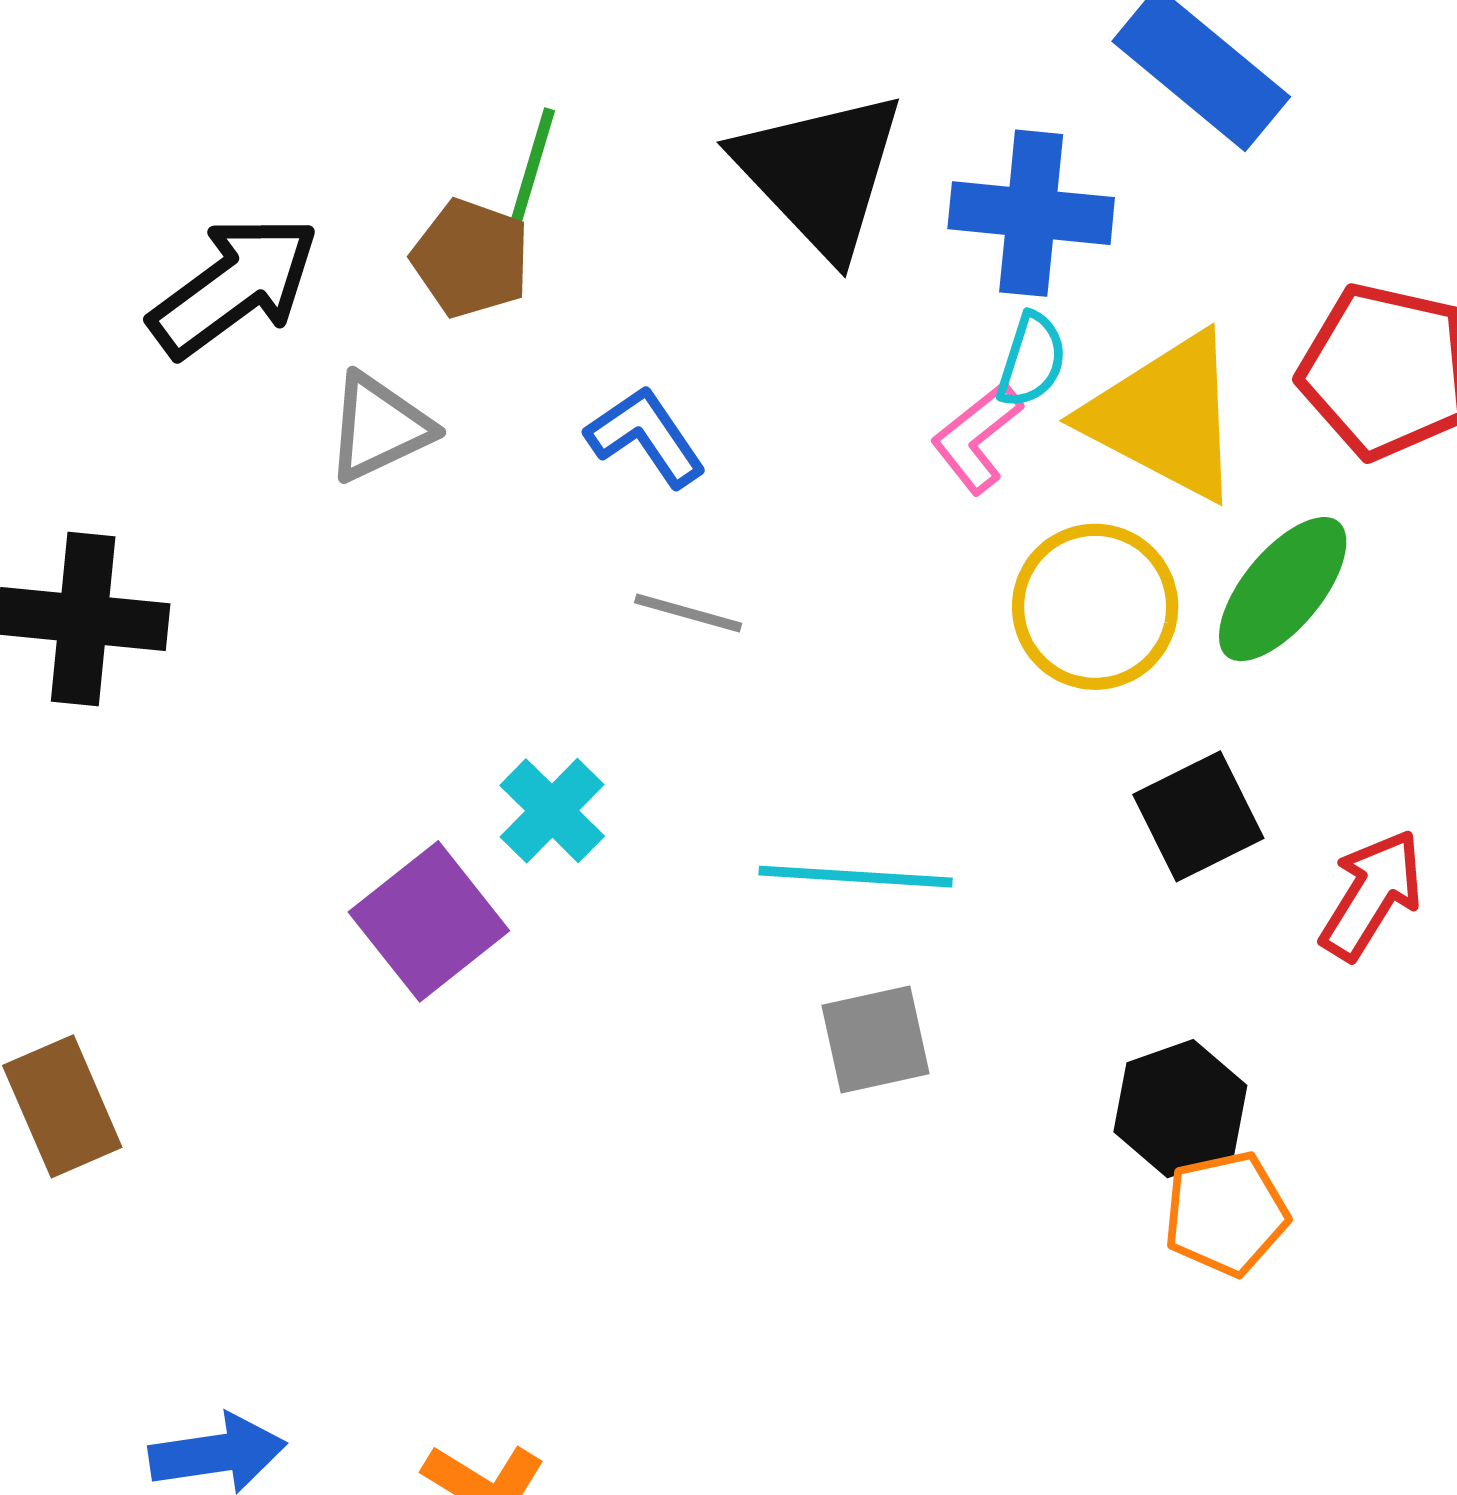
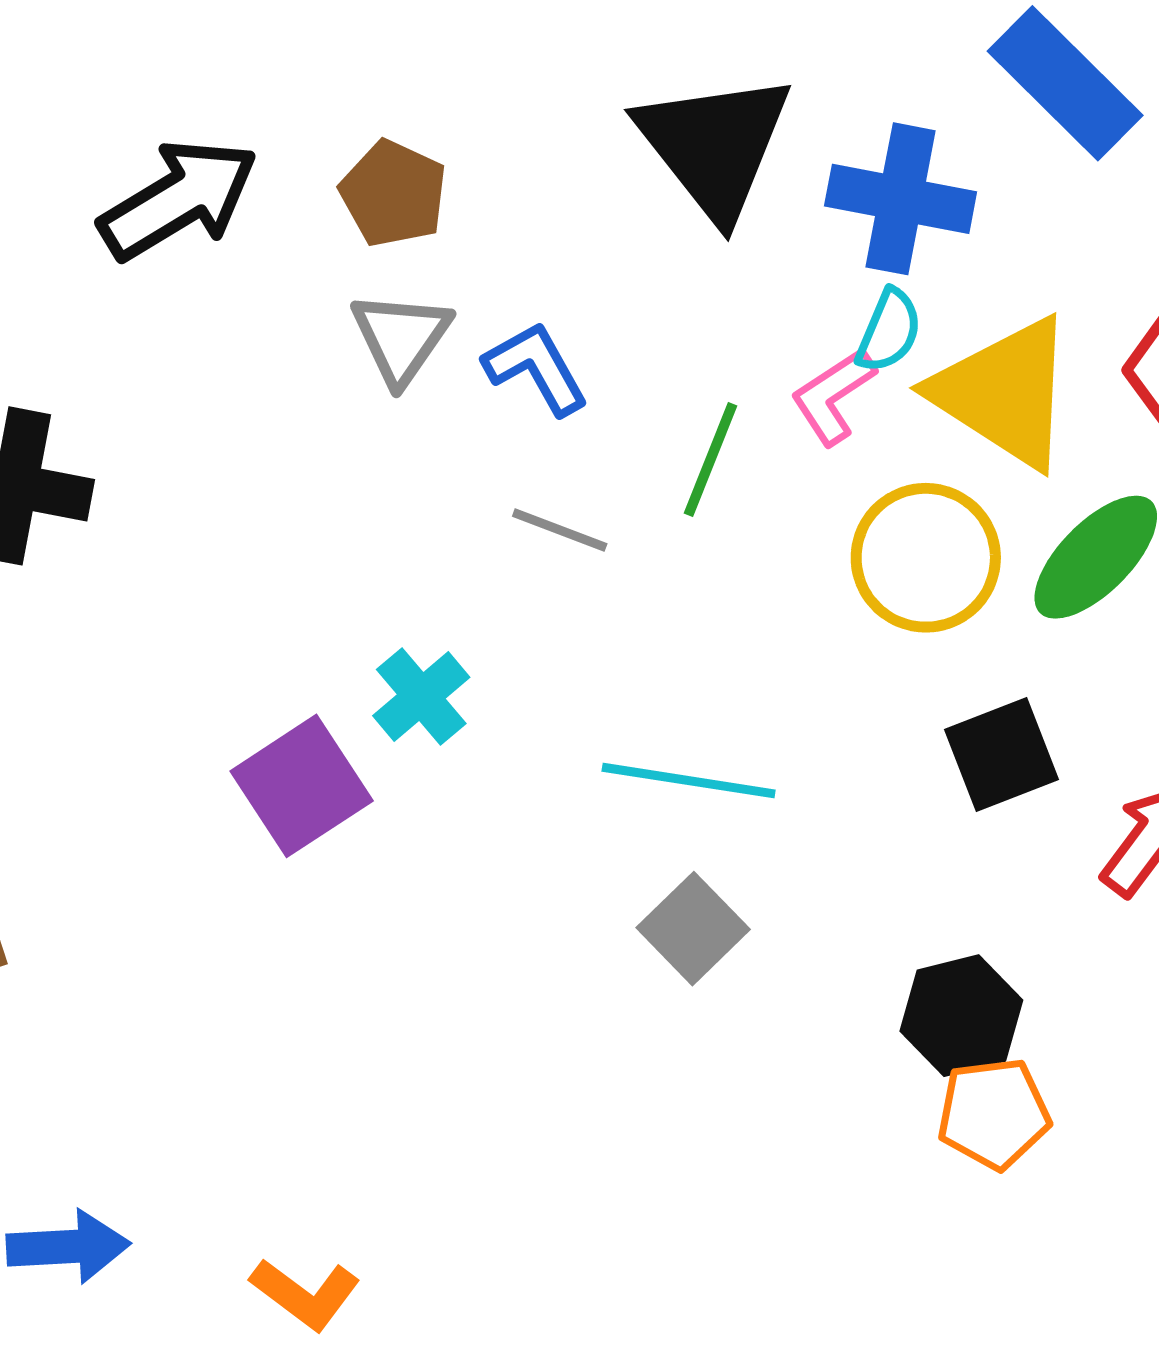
green line: (531, 172) -> (710, 459), moved
gray triangle: (379, 427) -> (401, 338), moved, turned -35
gray square: (875, 1039) -> (693, 929), turned -37

